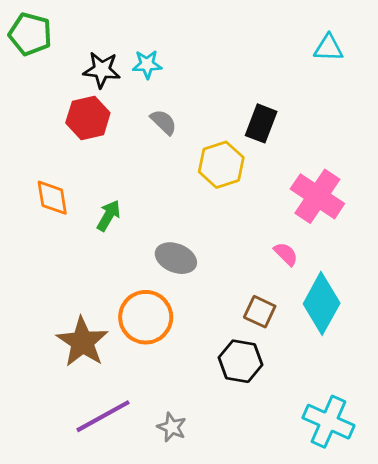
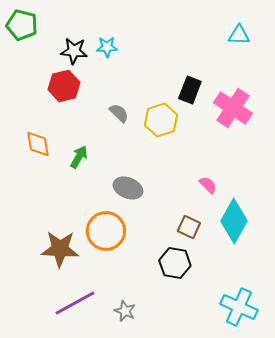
gray semicircle: (164, 122) -> (119, 113), moved
pink cross: (317, 196) -> (233, 108), moved
brown star: (82, 342) -> (60, 249), turned -30

